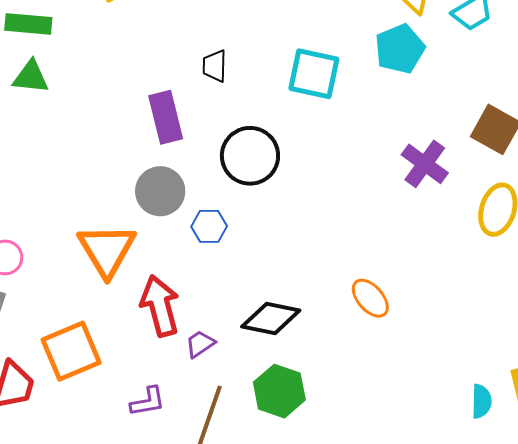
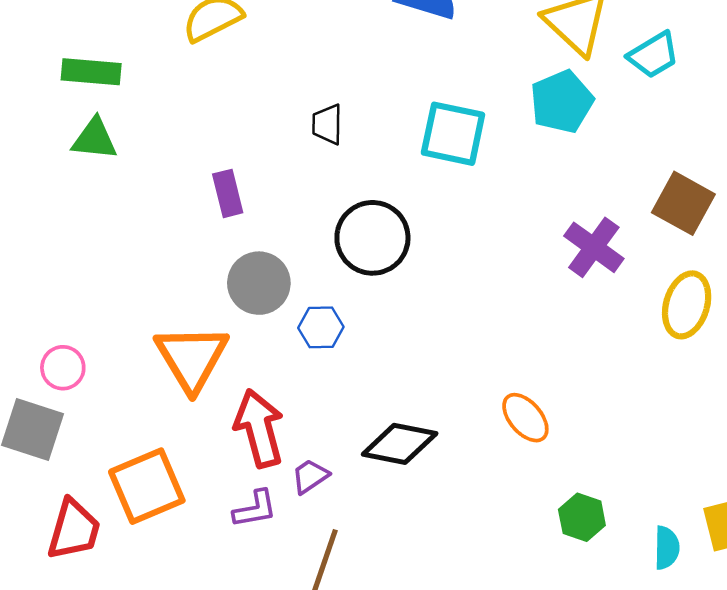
purple rectangle: (166, 117) -> (228, 193), moved, size x0.7
green hexagon: (279, 391) -> (582, 517), moved, size x0.7
purple L-shape: (148, 402) -> (255, 509), moved

